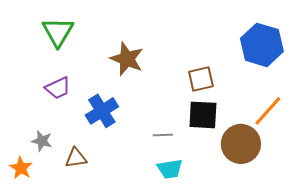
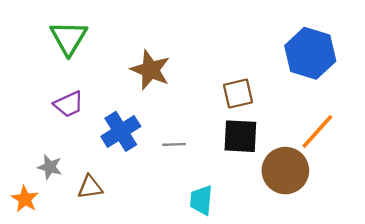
gray line: (163, 135) -> (174, 144), moved
cyan trapezoid: (170, 169) -> (201, 200), turned 104

